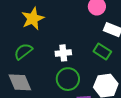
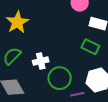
white cross: (63, 53) -> (41, 61), moved

